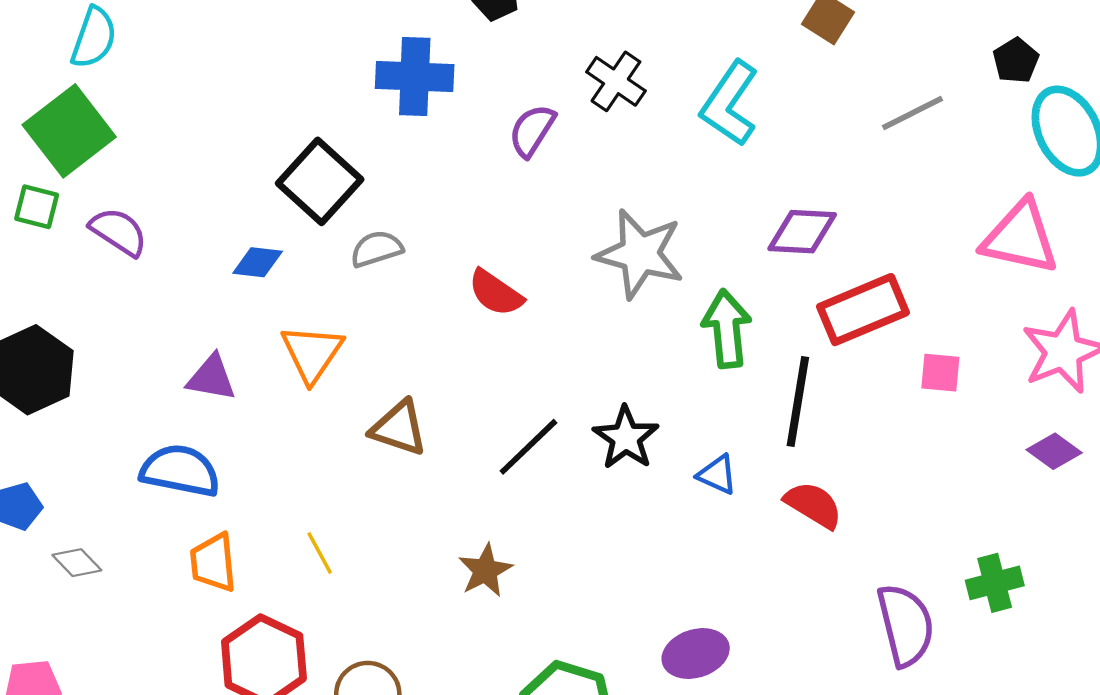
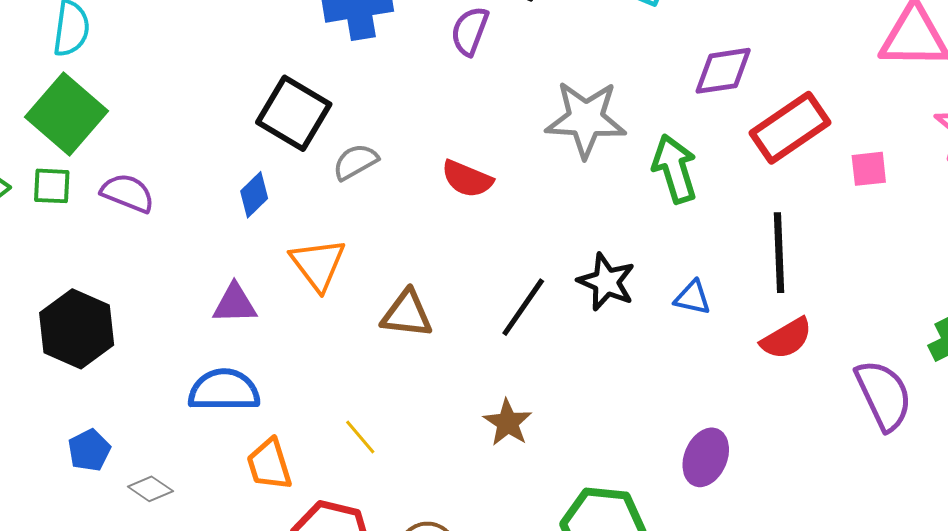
blue diamond: (258, 262) -> (254, 195), turned -39
black line: (798, 402) -> (779, 253), moved
red semicircle: (813, 505) -> (786, 338), moved, turned 130
purple ellipse: (696, 654) -> (706, 457), turned -38

